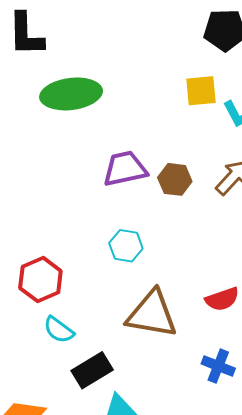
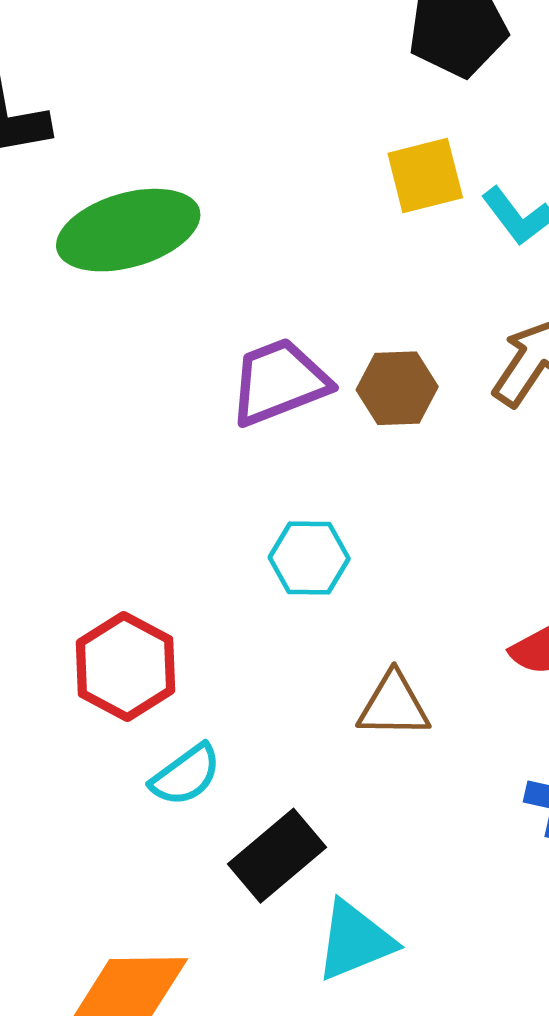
brown triangle: (152, 314) -> (394, 705), size x0.6
cyan semicircle: (59, 330) -> (186, 775), turned -64

